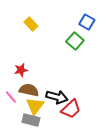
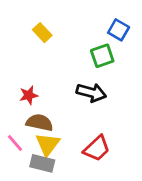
green square: (75, 41) -> (102, 56), turned 30
pink line: (11, 97) -> (15, 143), moved
black arrow: (57, 97) -> (91, 93), moved

